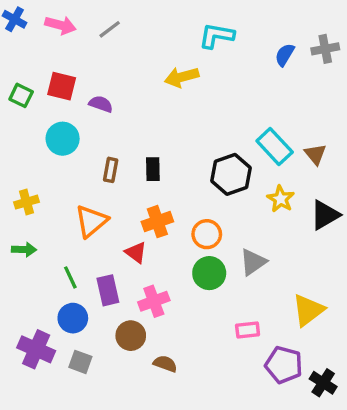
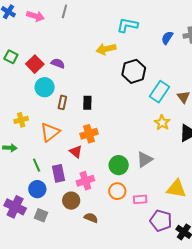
gray line: (110, 29) -> (64, 11), moved, turned -40
red square: (62, 86) -> (35, 64), moved, turned 30
cyan circle: (63, 139) -> (45, 87), moved
cyan rectangle: (275, 146) -> (160, 92), turned 75
black hexagon: (231, 174) -> (134, 71), moved
yellow cross: (27, 202) -> (21, 120), moved
orange circle: (207, 234) -> (117, 191), moved
yellow triangle: (308, 310) -> (176, 189), turned 45

